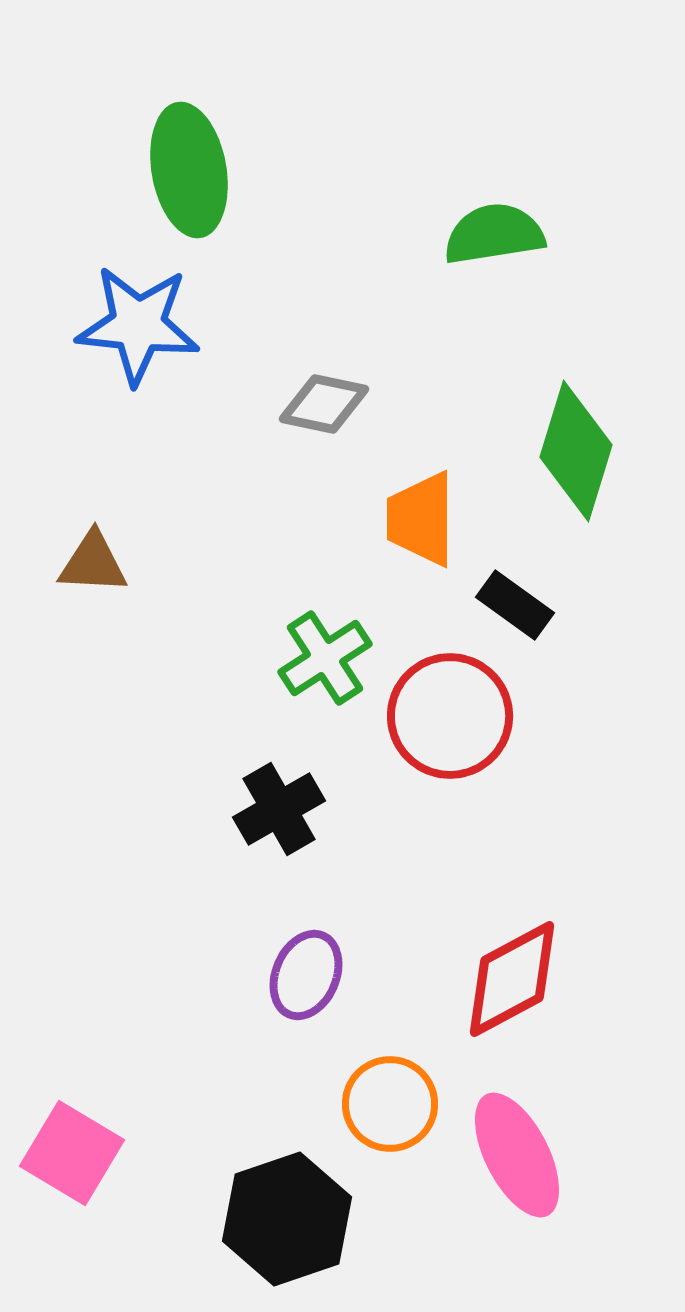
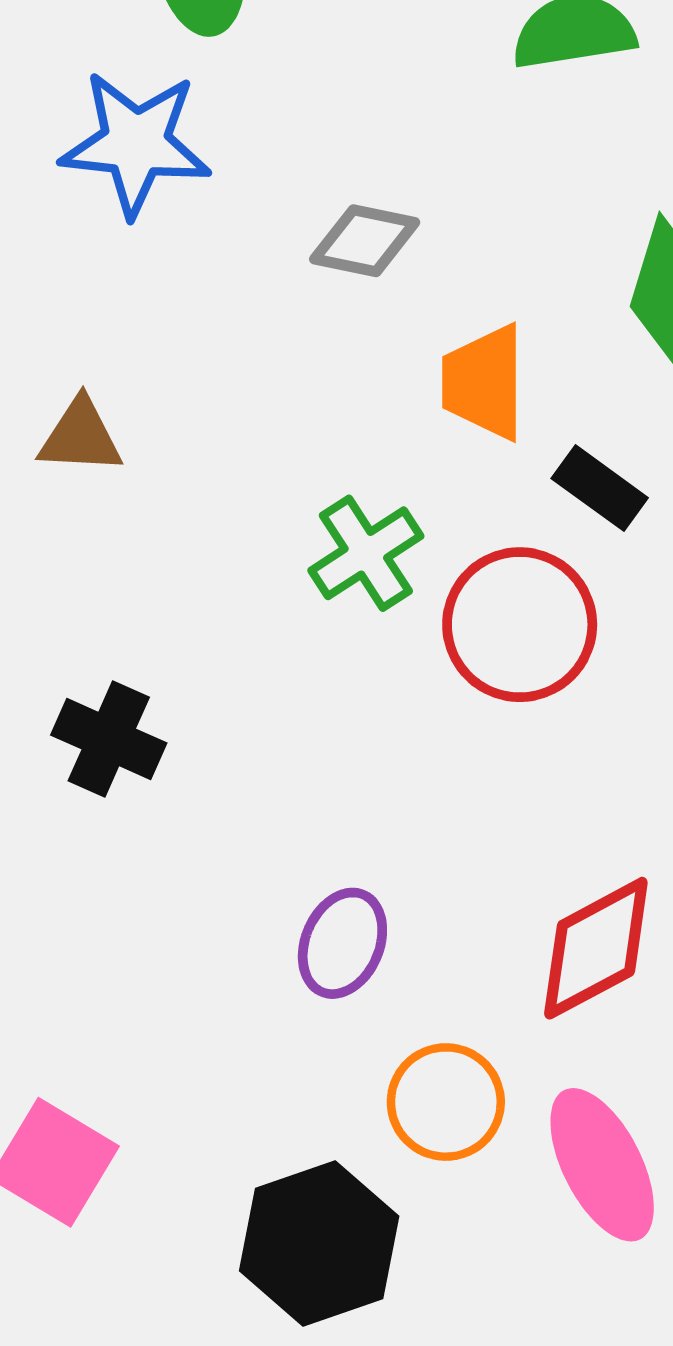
black cross: (279, 809) -> (109, 739), moved, turned -36

